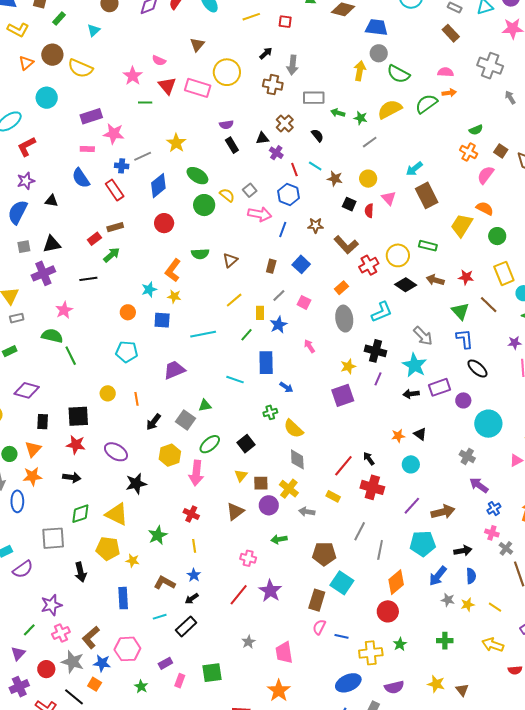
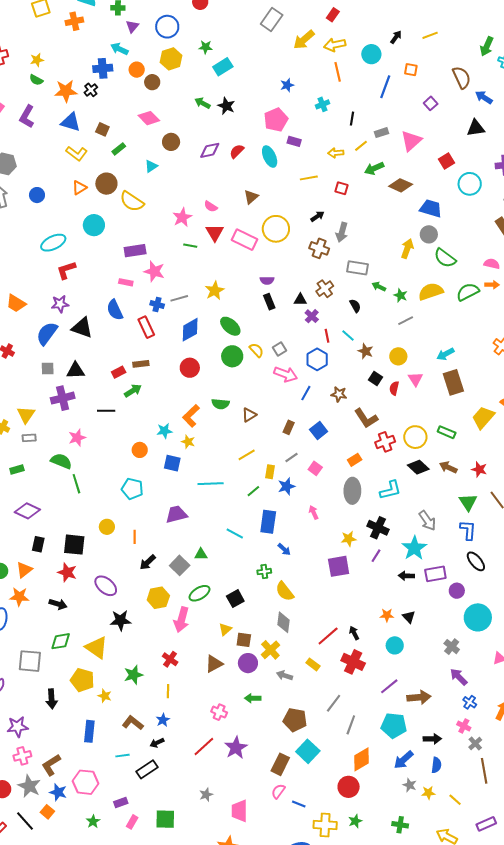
black triangle: (51, 201) -> (82, 328), size x1.6
blue cross: (494, 509) -> (470, 702), turned -32

